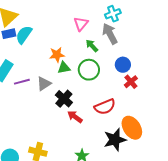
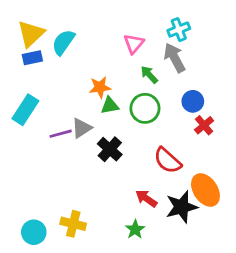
cyan semicircle: (24, 35) -> (63, 42), moved
purple line: (22, 82) -> (61, 134), moved
red semicircle: (105, 107) -> (167, 160), turned 65
red arrow: (75, 117) -> (146, 198), moved

